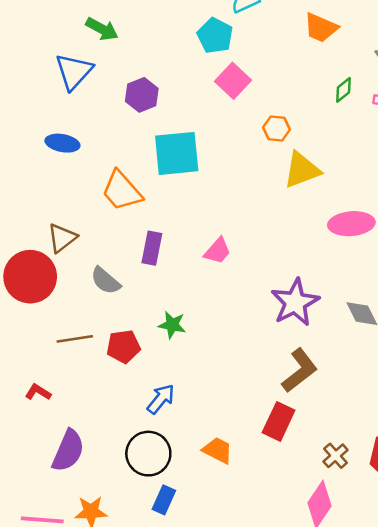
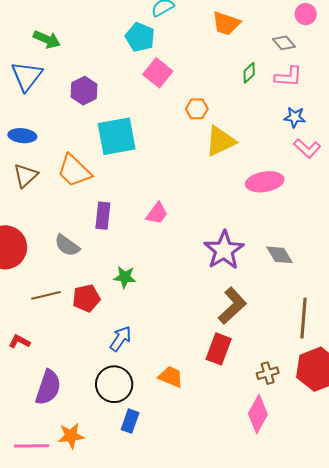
brown triangle: (62, 238) -> (25, 176), moved
brown cross: (336, 456) -> (268, 373), turned 30

